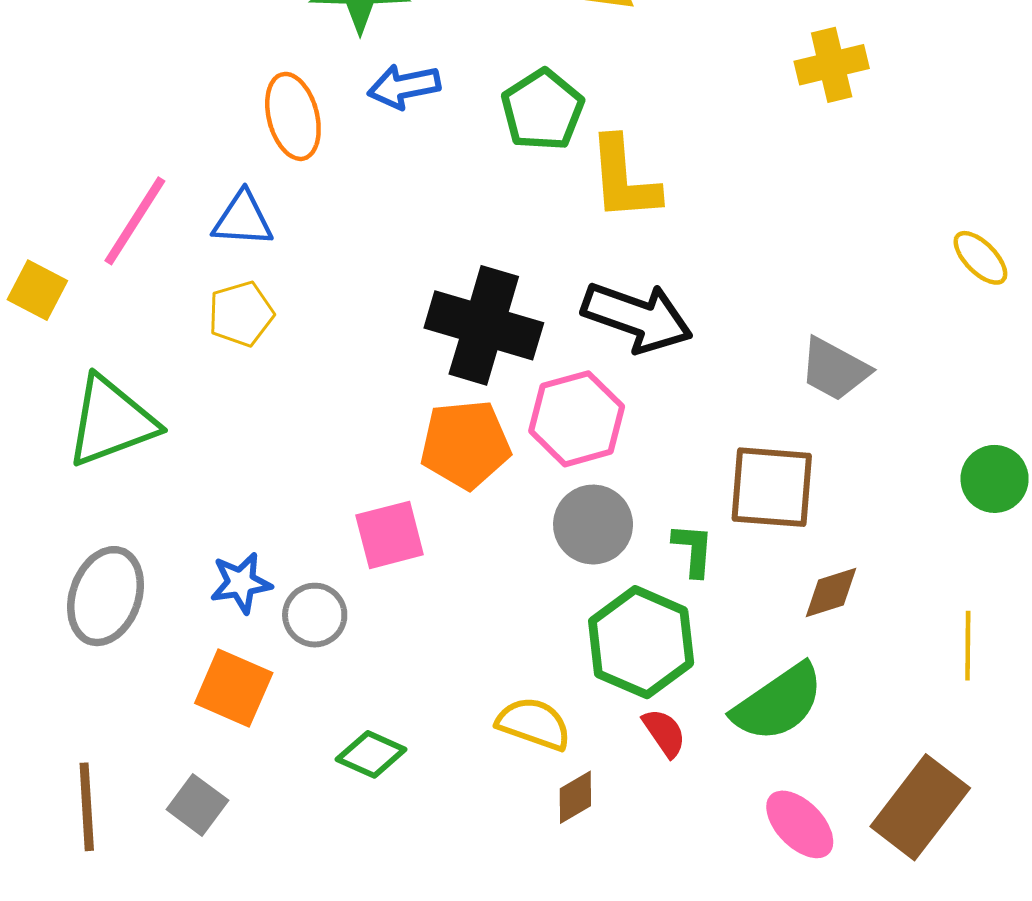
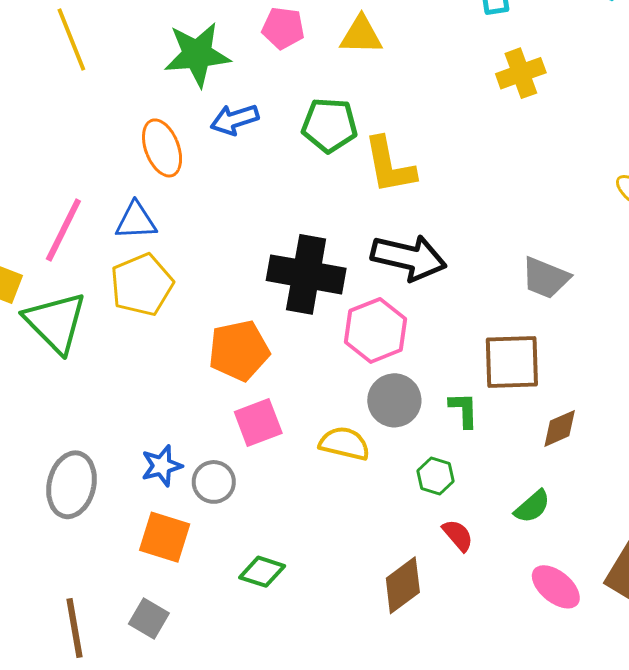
green pentagon: (542, 110) -> (330, 125), turned -30
yellow pentagon: (241, 314) -> (142, 285), size x1.4
green triangle: (111, 421) -> (55, 322), moved, turned -48
orange pentagon: (465, 444) -> (239, 351), moved
green hexagon: (641, 642) -> (435, 476), size x0.5
green semicircle: (778, 703) -> (532, 507), size x0.6
yellow semicircle: (534, 724) -> (344, 444), moved
brown diamond: (575, 797) -> (403, 585), size x1.5

